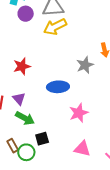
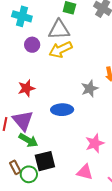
purple circle: (26, 14) -> (32, 45), moved
purple triangle: (19, 99) -> (23, 121), size x1.6
pink star: (79, 113) -> (95, 143), moved
black square: (42, 139) -> (45, 161), size x1.5

